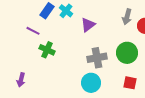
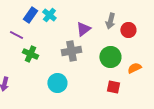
purple triangle: (88, 25) -> (83, 29), moved
gray cross: (97, 58) -> (71, 51), moved
cyan circle: (91, 83) -> (57, 83), moved

